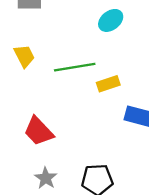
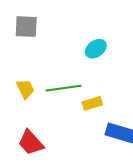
yellow trapezoid: (24, 56) -> (25, 89), moved

